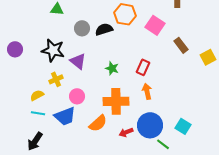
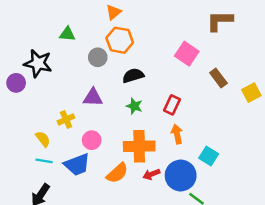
orange hexagon: (125, 14) -> (120, 40), moved
black semicircle: (104, 29) -> (133, 76), moved
black star: (53, 50) -> (38, 63), moved
purple triangle: (78, 61) -> (93, 98), turned -36
yellow semicircle: (37, 95) -> (43, 139), turned 80
cyan square: (183, 126) -> (209, 156), moved
red arrow: (126, 132) -> (151, 174), moved

